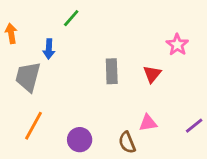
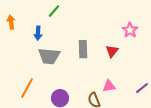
gray trapezoid: (28, 77) -> (49, 56), moved, turned -100

